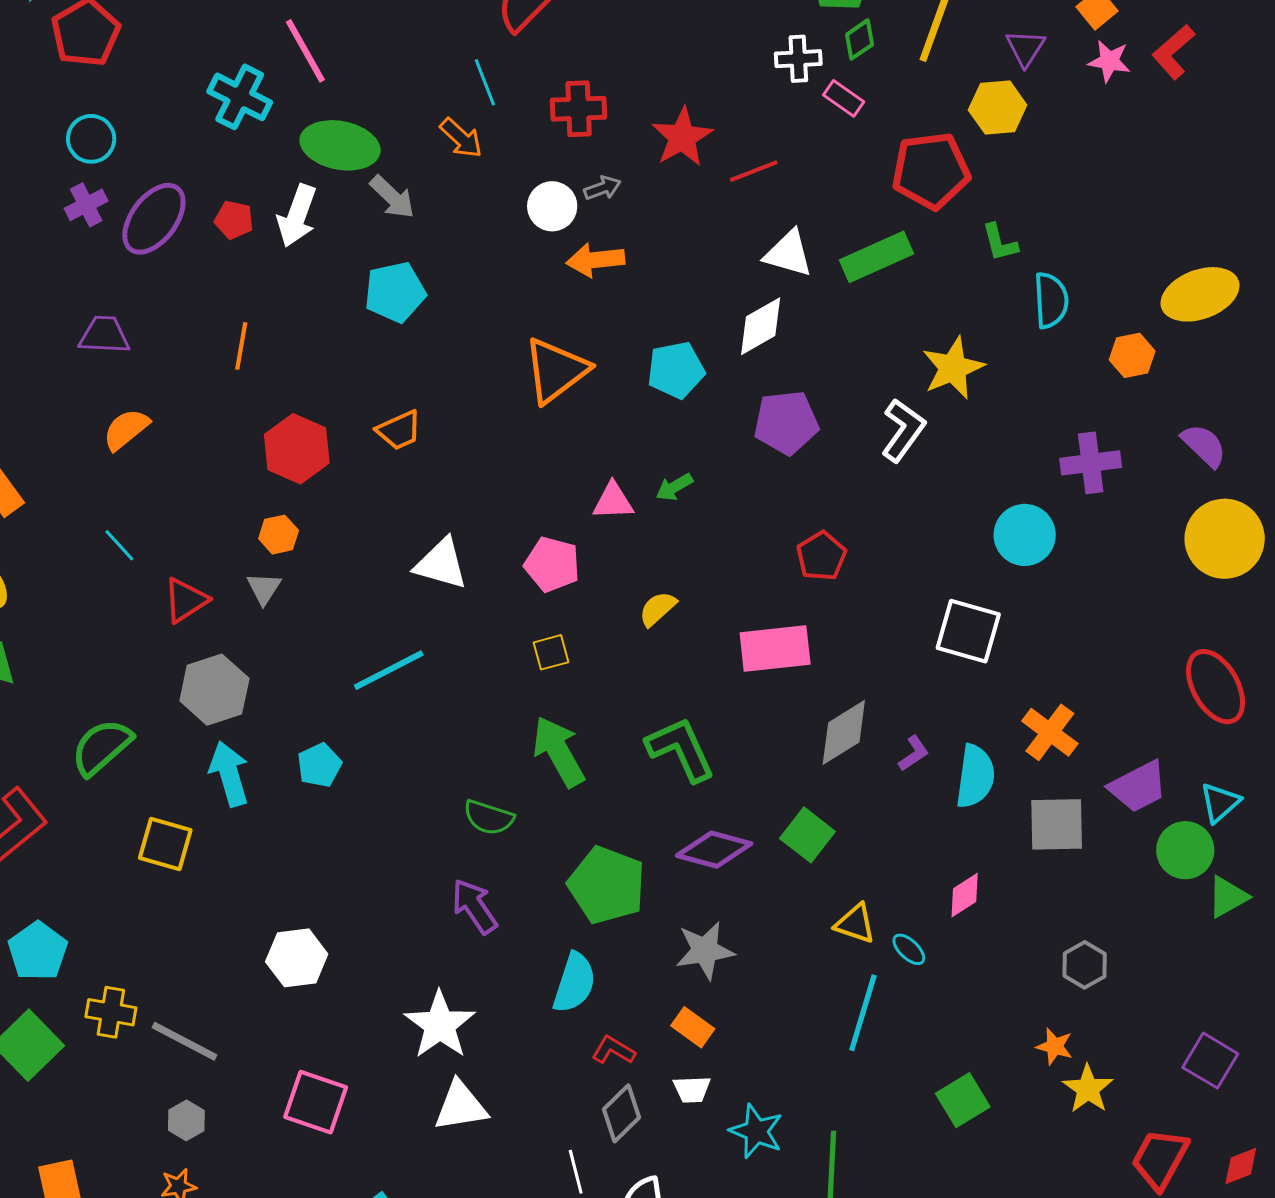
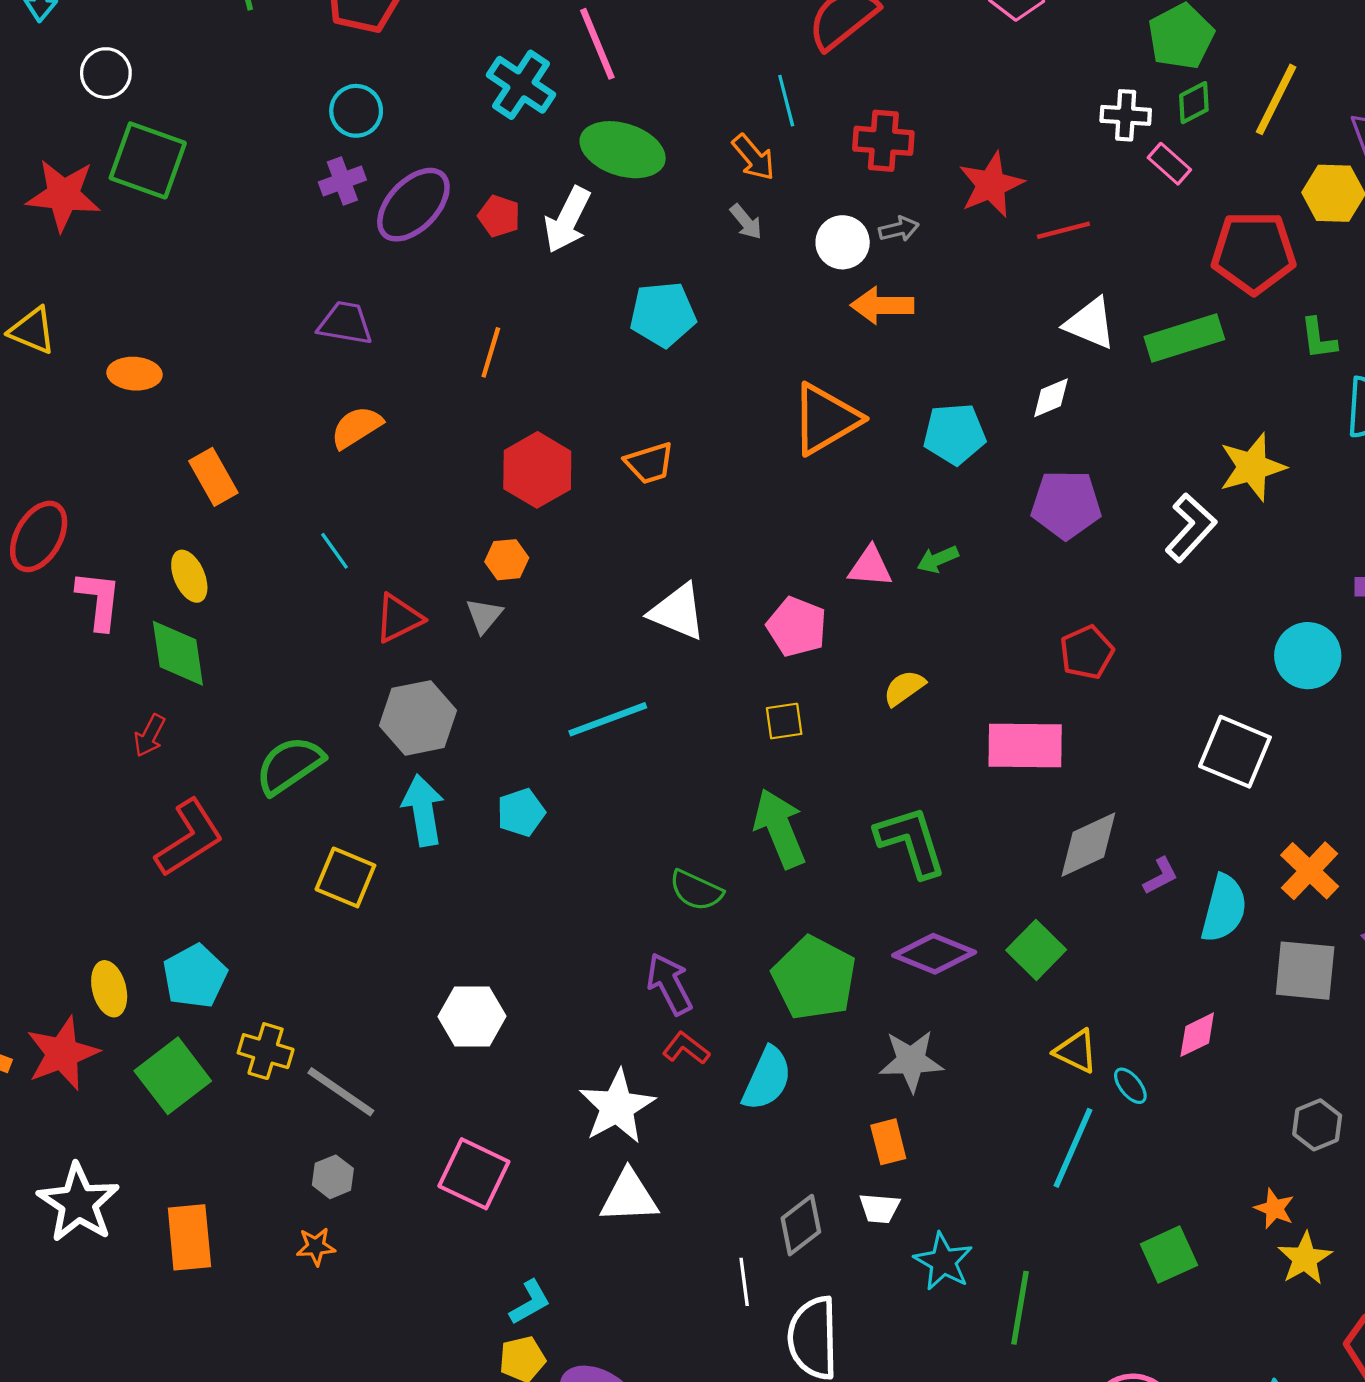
gray arrow: (392, 197) -> (746, 222), moved, size x0.7
white diamond: (761, 326) -> (1051, 398), size x0.7
orange rectangle: (693, 1027) -> (888, 1142), turned 33
red L-shape: (613, 1050) -> (686, 1048), moved

